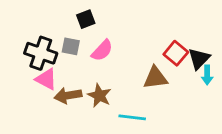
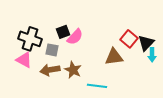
black square: (86, 19) -> (63, 32), moved
gray square: (71, 46) -> (52, 50), moved
pink triangle: (46, 79) -> (24, 60), moved

